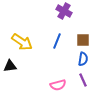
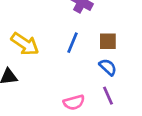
blue semicircle: (83, 59) -> (108, 67), turned -56

